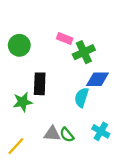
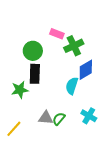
green circle: (19, 45) -> (33, 51), moved
blue diamond: (97, 79) -> (86, 70), turned -30
green semicircle: (67, 135) -> (59, 119), turned 80

